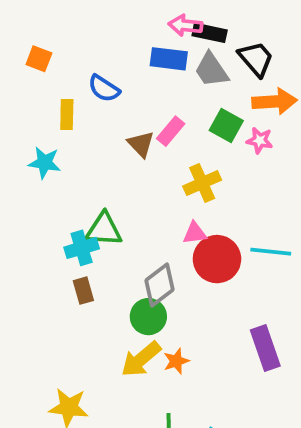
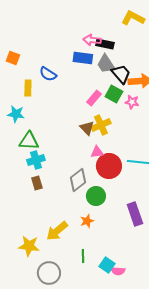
black trapezoid: (256, 59) -> (121, 74), moved
pink rectangle: (171, 131) -> (94, 98), moved
brown triangle: (141, 144) -> (87, 128), moved
green triangle: (104, 229) -> (29, 141), moved
green circle: (148, 317) -> (96, 196), moved
yellow arrow: (141, 359) -> (57, 231), moved

